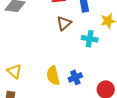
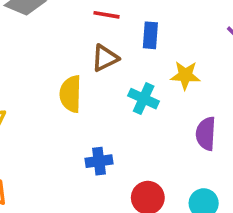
yellow semicircle: (53, 76) -> (71, 94), moved

